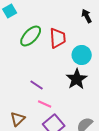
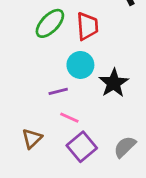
cyan circle: (82, 55) -> (80, 65), moved
purple line: (37, 85) -> (58, 91), turned -48

